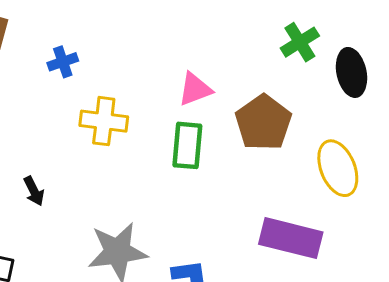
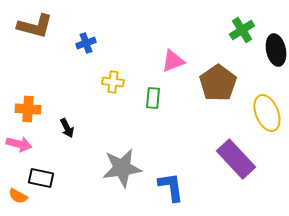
yellow cross: (104, 121) -> (113, 82), size x0.7
green rectangle: (187, 145) -> (153, 98), moved, size x0.7
purple rectangle: (291, 238) -> (236, 159), turned 33

